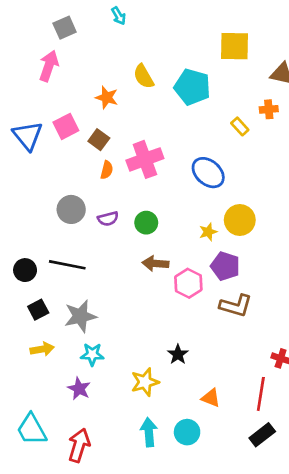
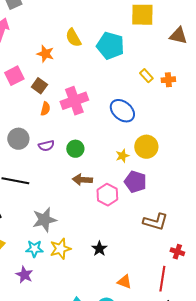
orange cross: (269, 109) -> (168, 80), moved
brown L-shape: (236, 306) -> (155, 222), moved
gray star: (80, 316) -> (44, 220), moved
yellow star: (145, 382) -> (60, 249), moved

